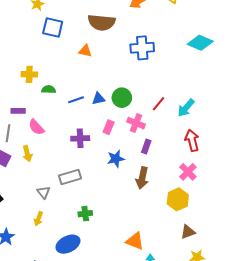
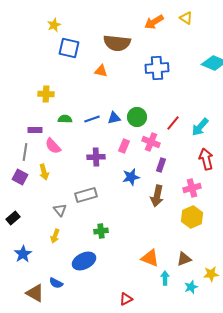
green semicircle: (49, 90) -> (65, 119), moved
pink cross: (188, 172) -> (192, 188), moved, turned 30
brown triangle: (188, 232) -> (184, 259), moved

